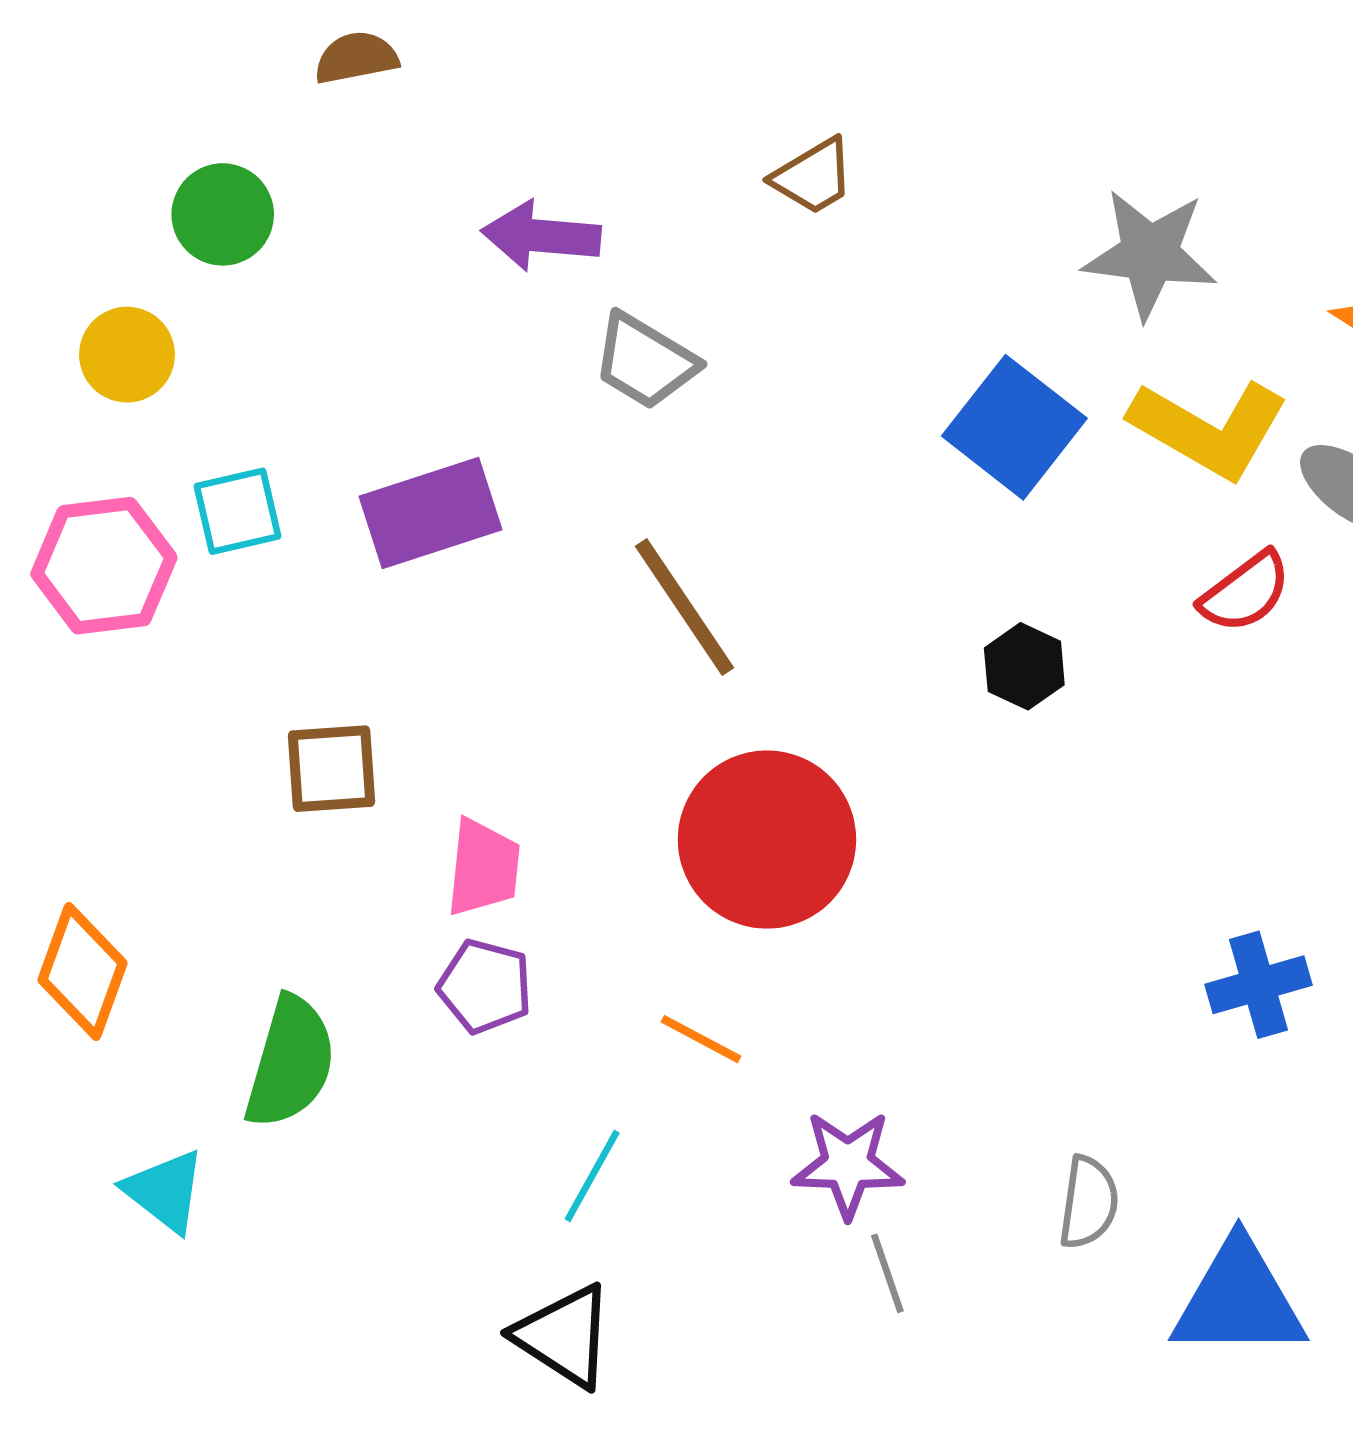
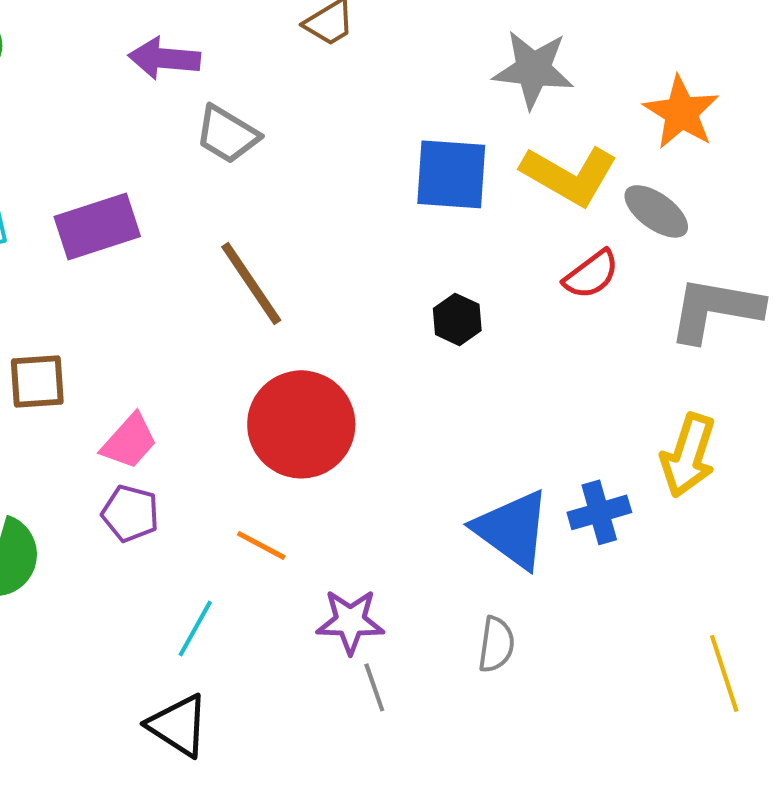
blue square: (1014, 427) -> (451, 174), turned -34
pink trapezoid: (483, 868) -> (129, 441), turned 36
blue triangle: (1239, 1300) -> (512, 529), moved, turned 36

